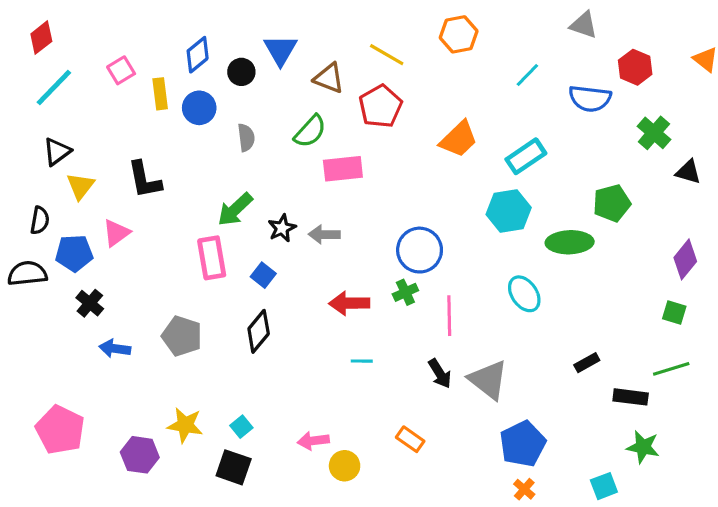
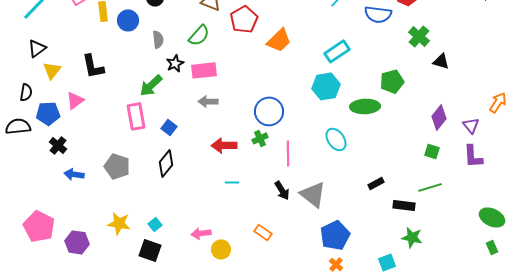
orange trapezoid: (459, 139) -> (279, 40), moved
pink rectangle: (343, 169) -> (204, 70), moved
black star: (282, 228) -> (175, 63), moved
purple hexagon: (140, 455) -> (77, 242), moved

